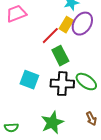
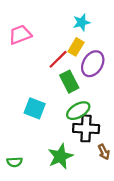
purple ellipse: (82, 24) -> (93, 64), moved
green ellipse: (86, 82) -> (78, 111), moved, turned -65
black cross: (62, 84) -> (86, 128), moved

